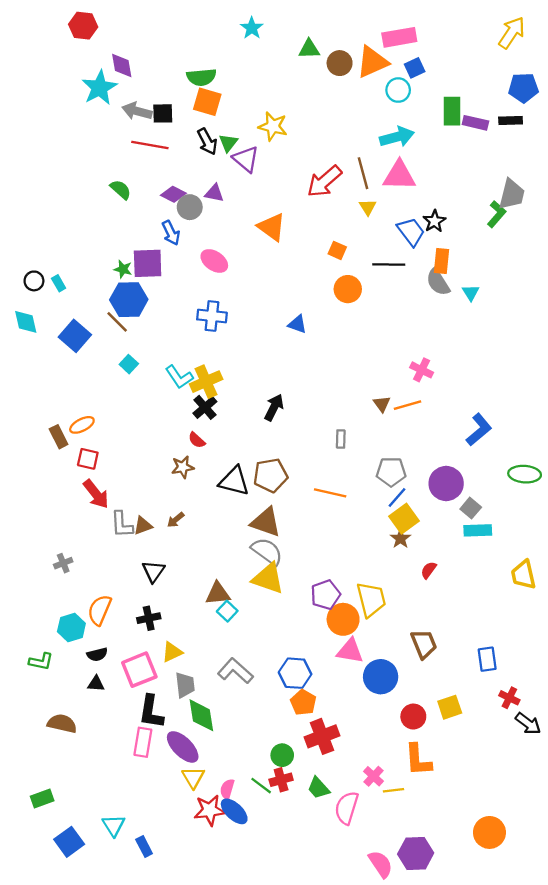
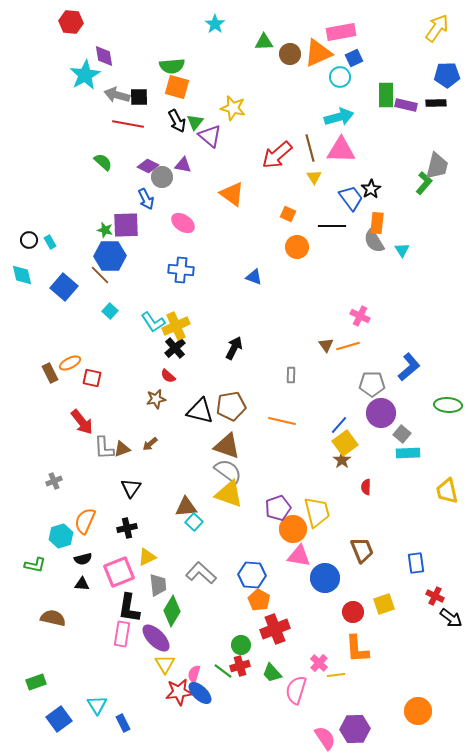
red square: (88, 459) -> (92, 378), moved
gray pentagon: (391, 472) -> (372, 384), moved
red semicircle: (429, 570) -> (366, 487), turned -35
green diamond: (201, 715) -> (172, 611), turned 40

